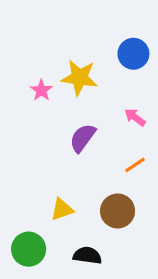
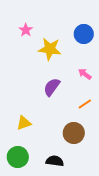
pink star: (41, 90) -> (26, 30), moved
yellow triangle: (62, 209) -> (24, 123), moved

